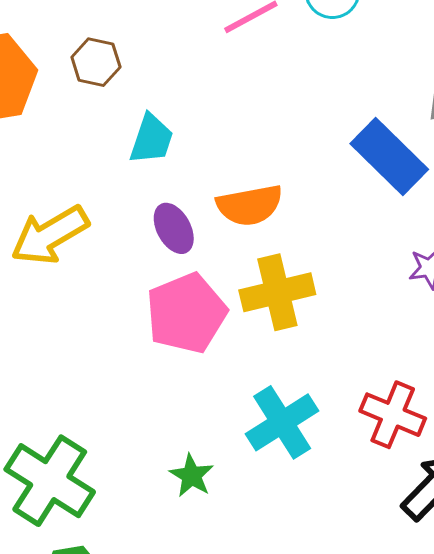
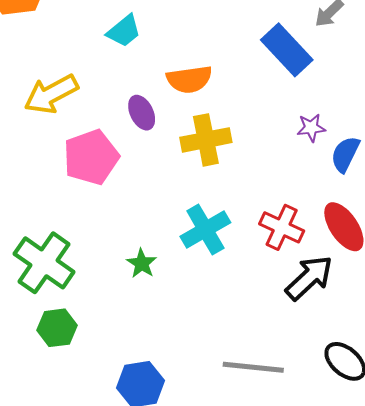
cyan trapezoid: (152, 139) -> (124, 31), turned 30
purple ellipse: (174, 228) -> (142, 113), moved
pink pentagon: (186, 313) -> (91, 157), moved

